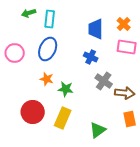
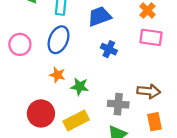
blue trapezoid: (96, 29) -> (99, 16), moved, turned 70
gray cross: (104, 81) -> (118, 104), moved, turned -30
yellow rectangle: (63, 118) -> (76, 121), turned 40

